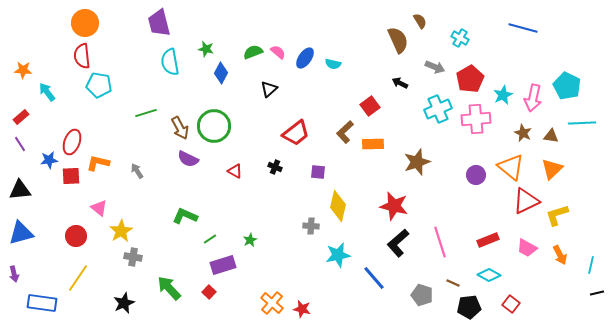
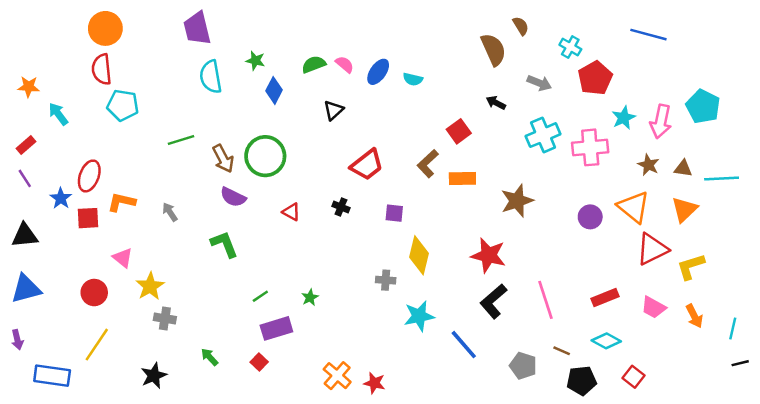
red pentagon: (470, 79) -> (595, 78), moved
cyan line: (582, 123) -> (722, 178), moved
blue star: (49, 160) -> (61, 198), turned -30
green L-shape: (185, 216) -> (224, 244), moved, turned 45
green arrow: (169, 288) -> (210, 357), size x0.6

